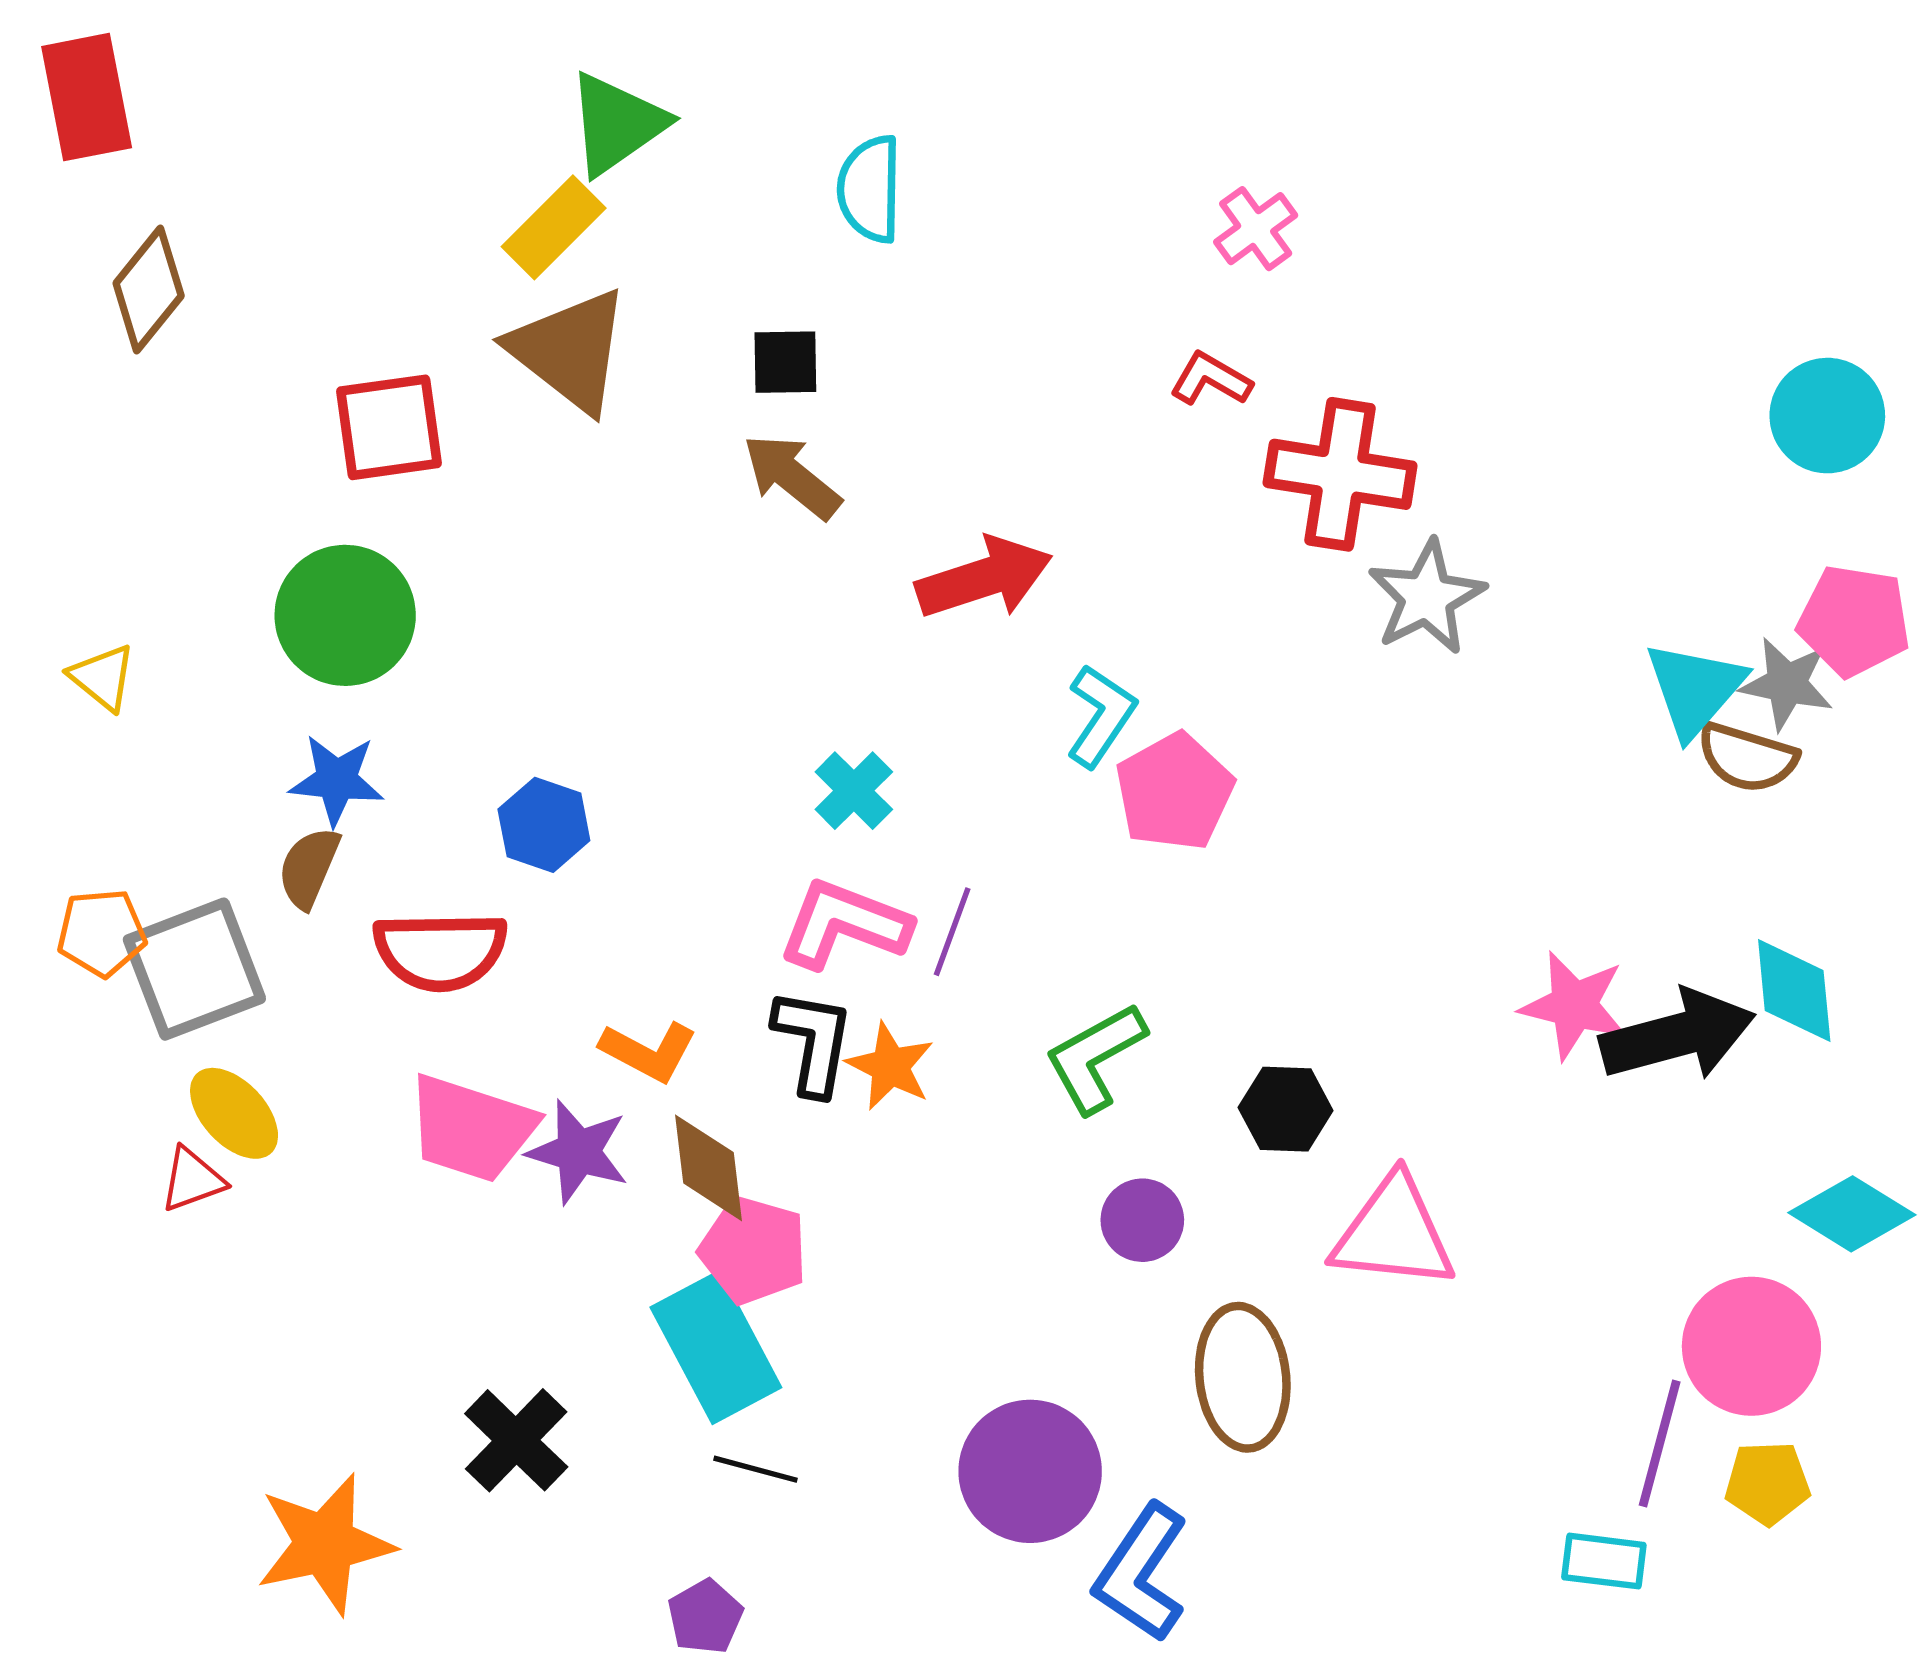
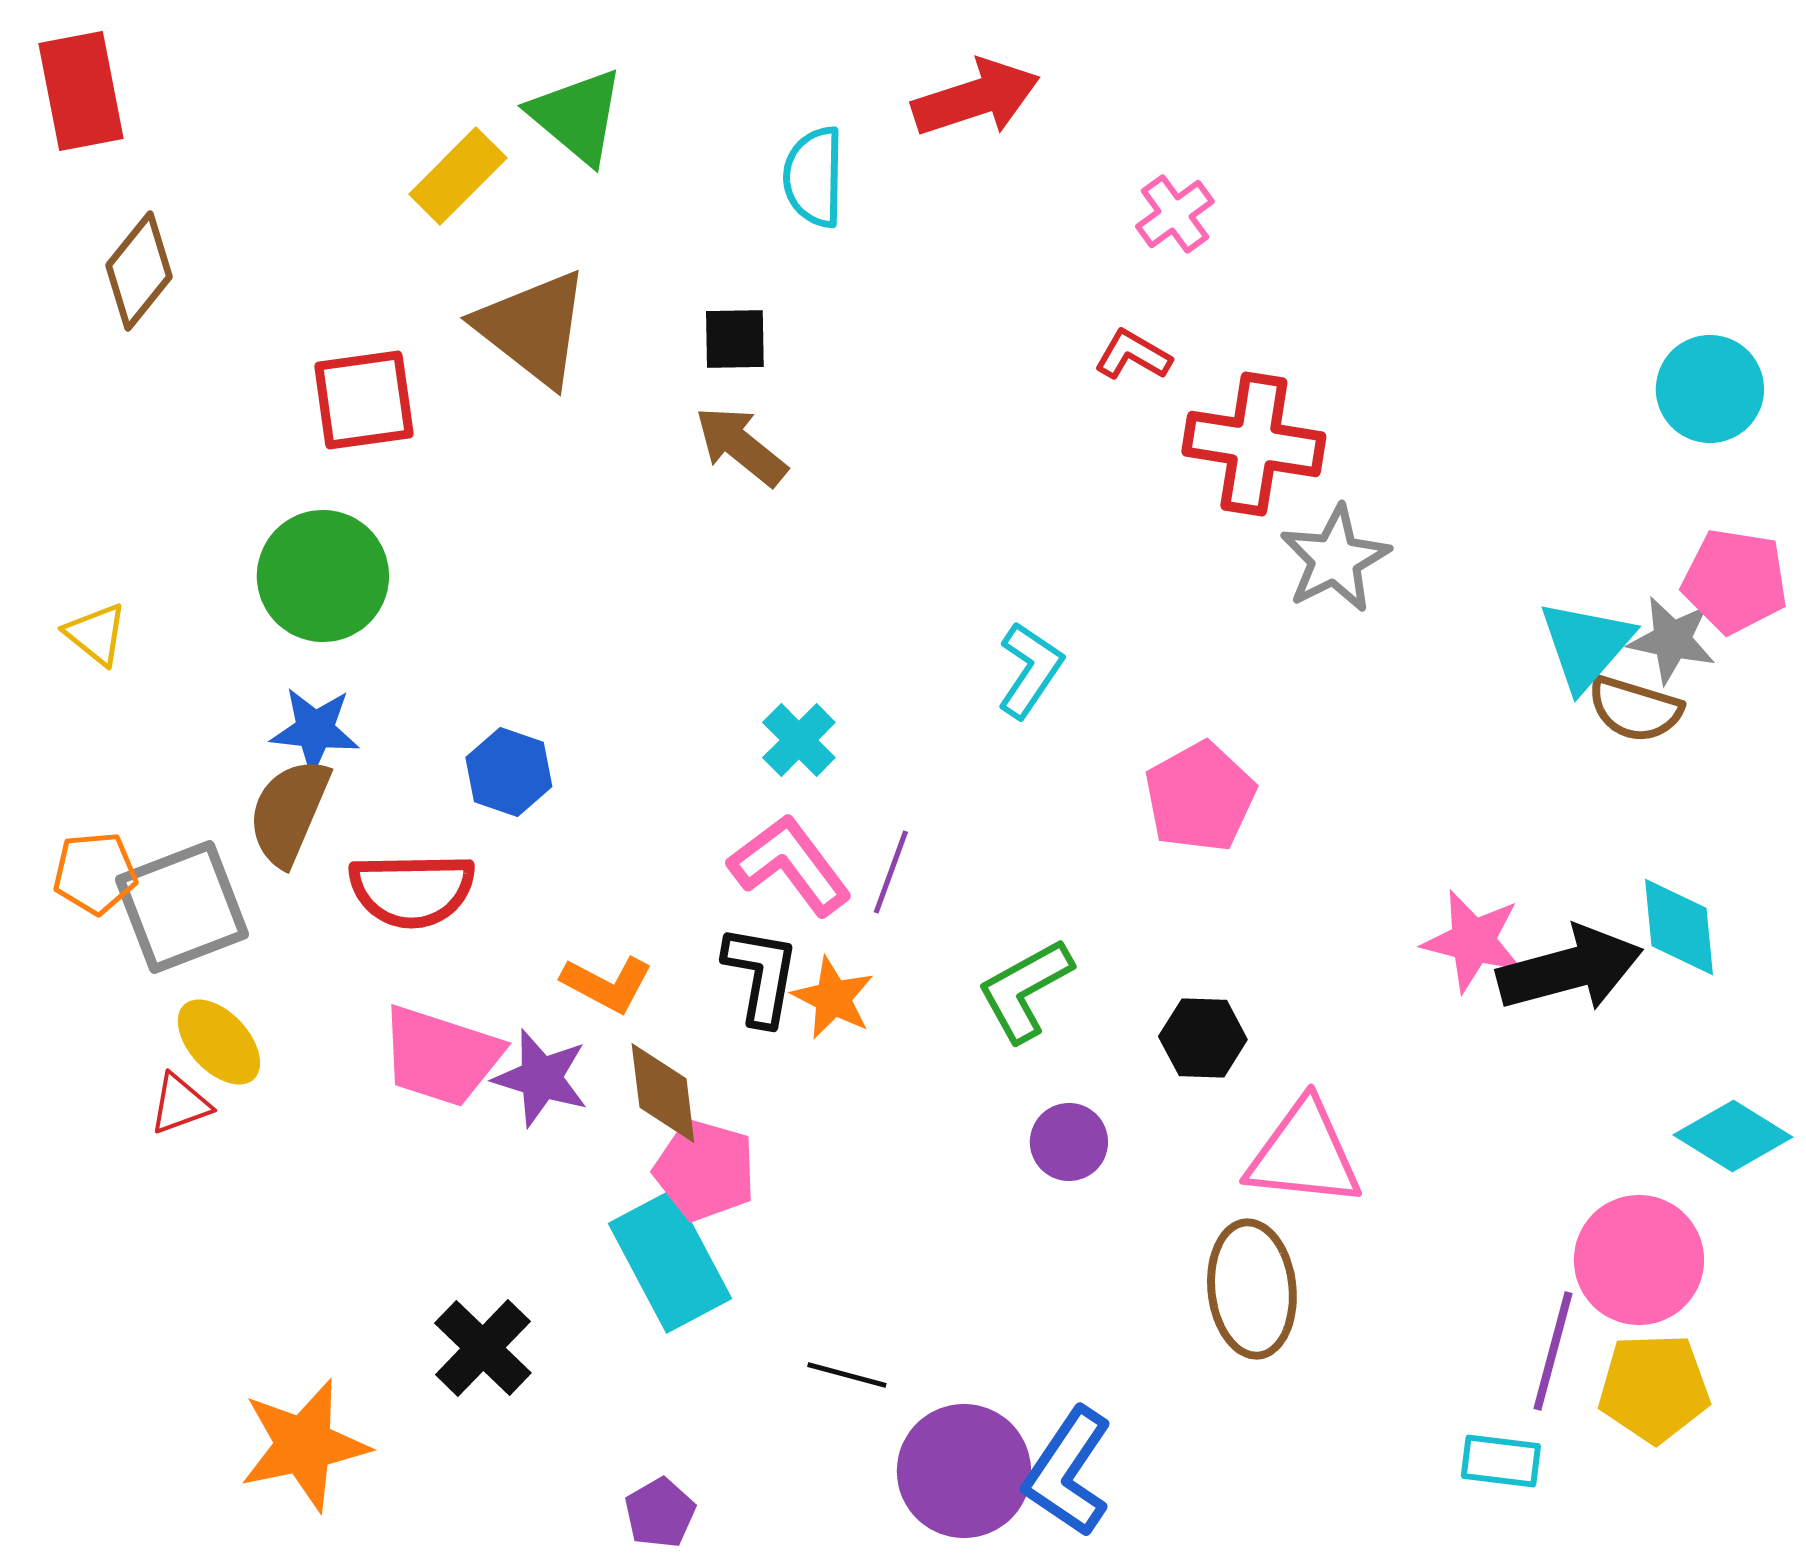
green triangle: (617, 124) -> (577, 116), turned -45
yellow rectangle: (554, 227) -> (458, 176), moved
red arrow: (984, 578) -> (976, 98), moved
pink pentagon: (1174, 792) -> (1200, 797), moved
brown semicircle: (309, 868) -> (289, 812), size x1.4
pink L-shape: (844, 924) -> (790, 865), turned 32
brown ellipse: (1243, 1377) -> (1252, 1289), moved
black line: (756, 1469) -> (847, 1375), moved
purple circle: (1030, 1471) -> (964, 1471), moved
yellow pentagon: (1767, 1483) -> (1654, 1388), size x1.4

